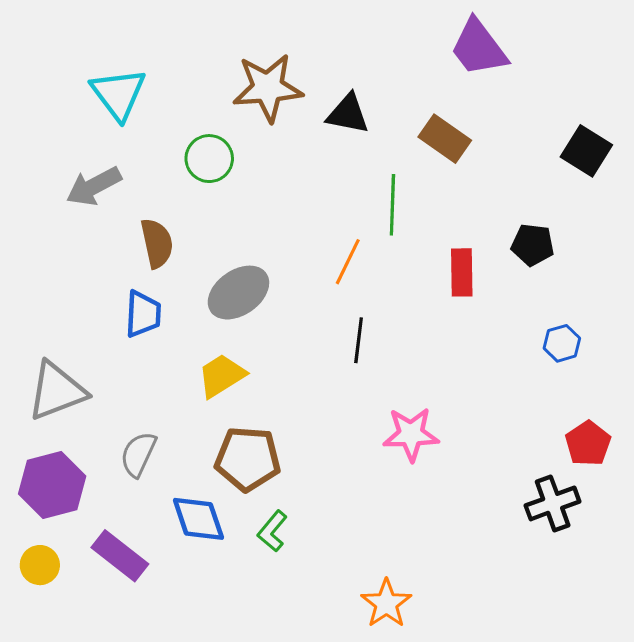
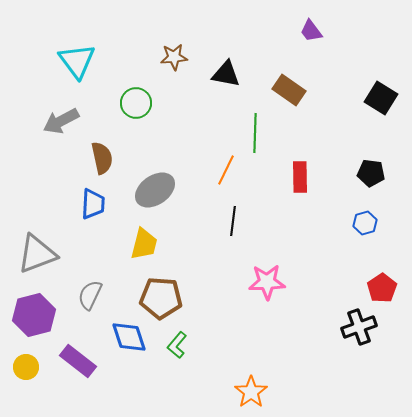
purple trapezoid: (479, 48) -> (311, 31), size x0.6
brown star: (268, 88) -> (174, 57), size x0.6
black pentagon: (533, 245) -> (371, 173), moved
yellow trapezoid: (222, 376) -> (144, 244), turned 136

